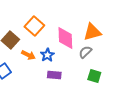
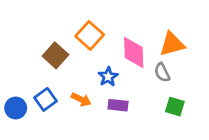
gray semicircle: (85, 52) -> (162, 72), turned -72
orange arrow: (28, 55) -> (81, 99), moved

